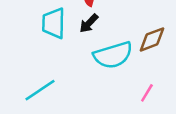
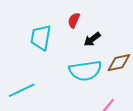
black arrow: (89, 23) -> (92, 39), moved

